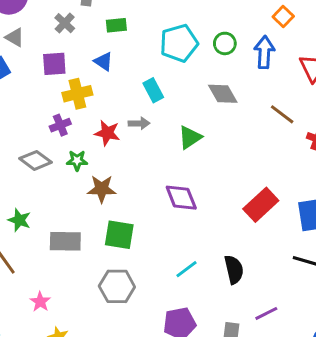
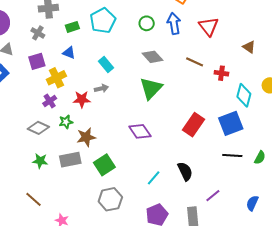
cyan pentagon: (179, 43) -> (103, 21), moved
green triangle: (190, 137) -> (151, 88), moved, size x1.4
green star: (19, 220) -> (40, 161), moved
green square: (119, 235) -> (104, 165), turned -30
gray rectangle: (65, 241) -> (70, 160), moved

